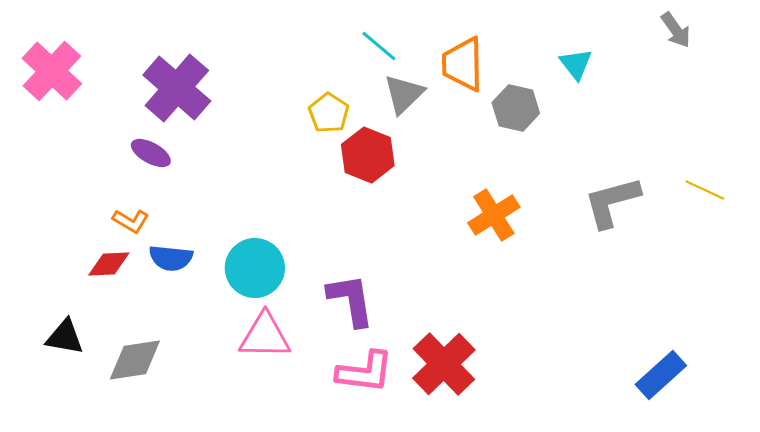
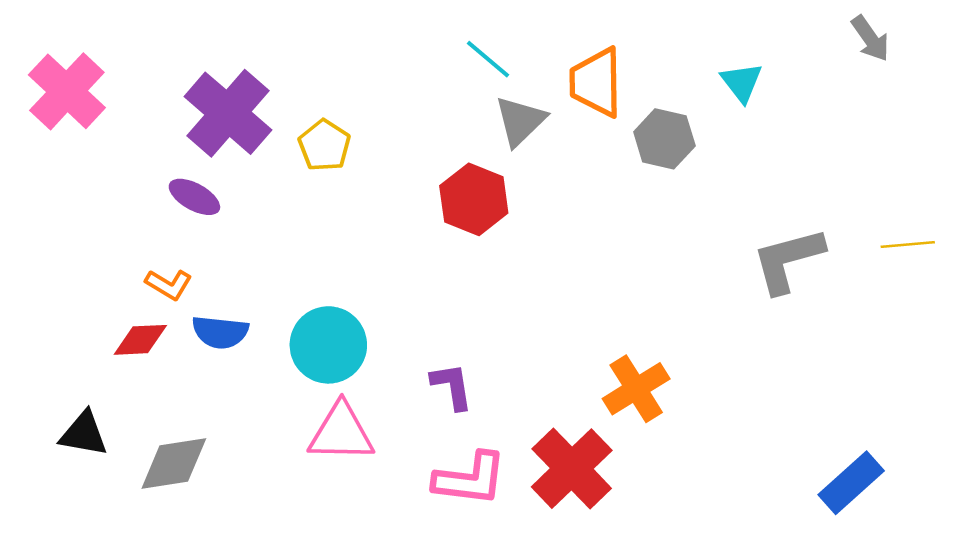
yellow pentagon: (329, 113) -> (324, 145), moved
yellow line: (705, 190) -> (908, 245), turned -30
orange cross: (494, 215) -> (636, 389), moved
purple L-shape: (351, 300) -> (452, 386), size x0.7

